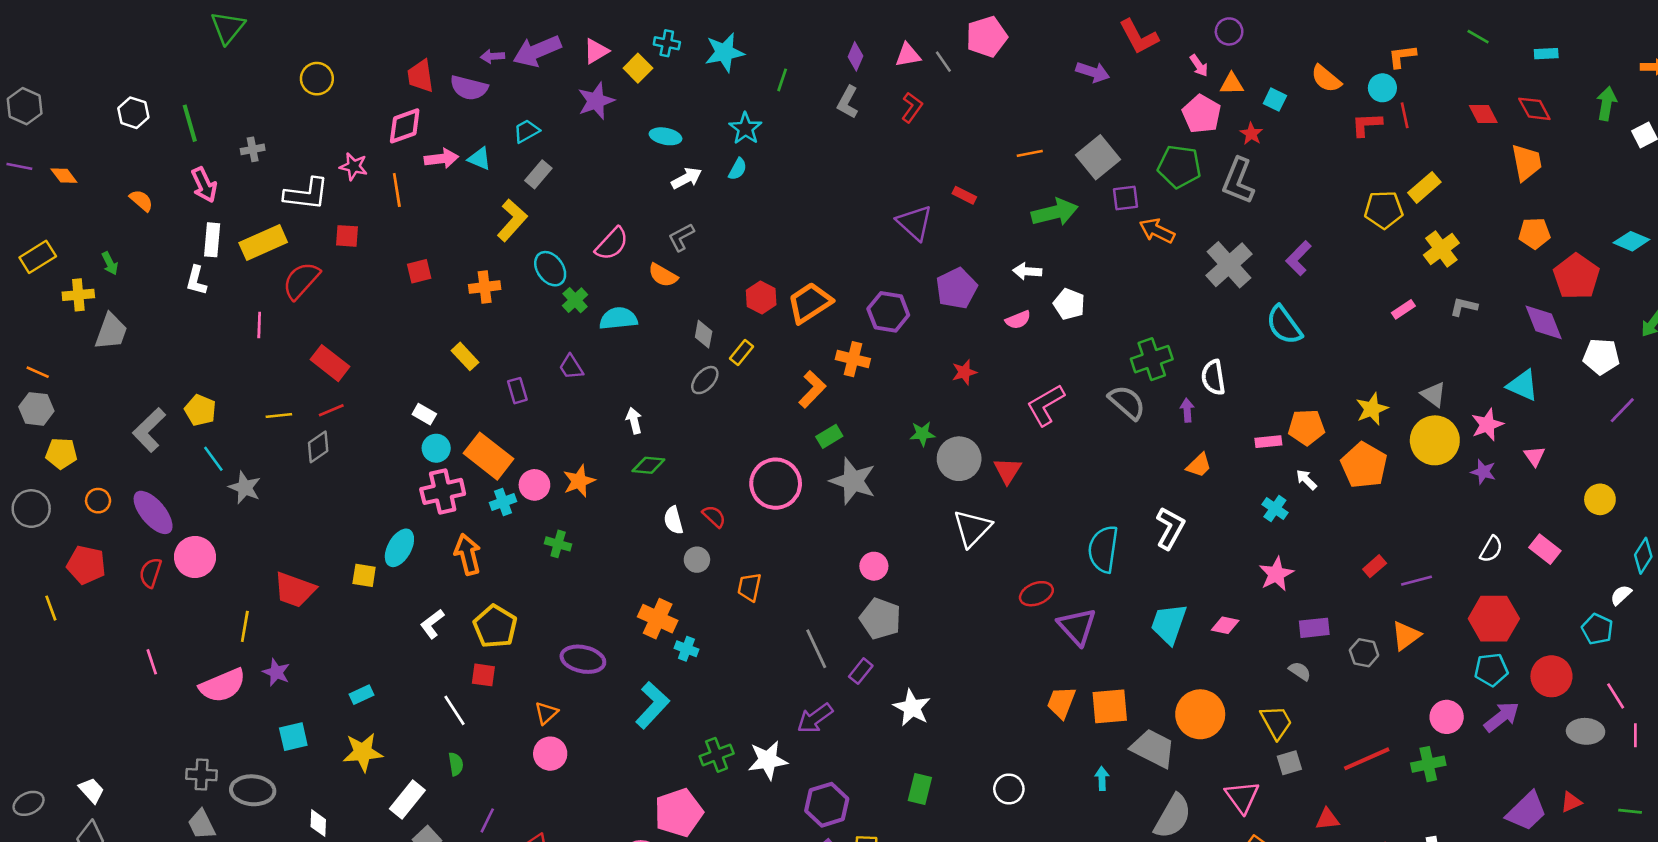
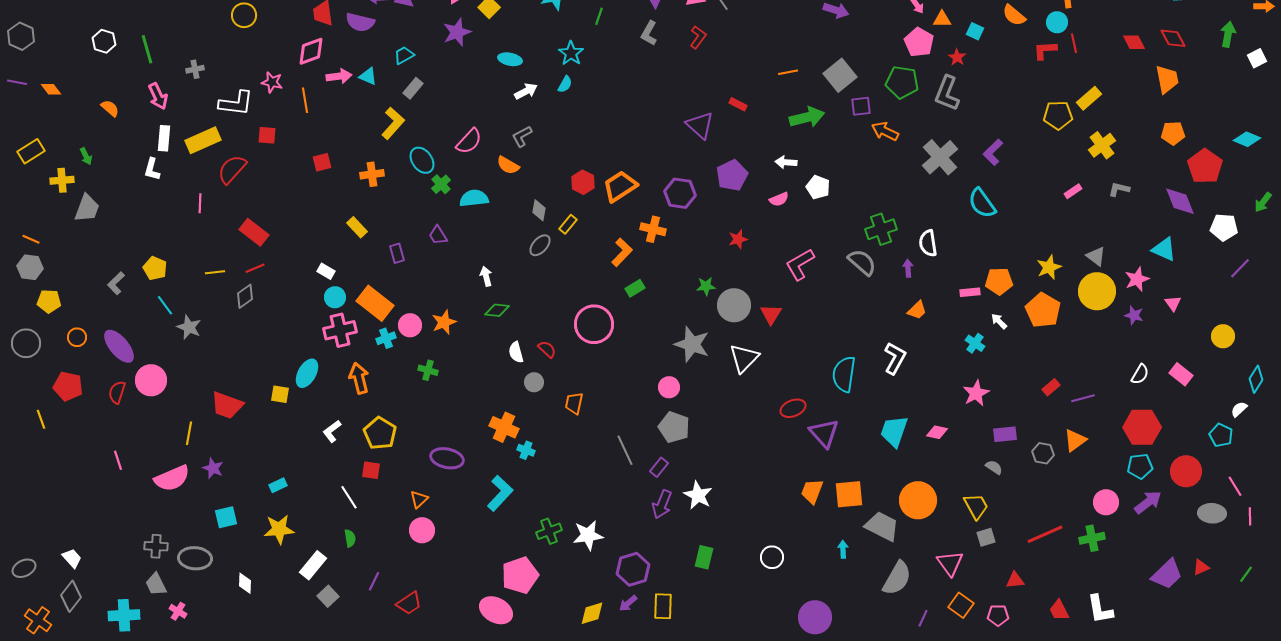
gray L-shape: (149, 430) -> (116, 283), size x0.7
gray star: (853, 481) -> (692, 344), moved
purple arrow: (815, 718) -> (662, 504), moved, turned -32
green line: (1630, 811) -> (1246, 574), turned -60

